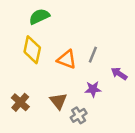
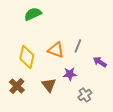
yellow diamond: (32, 50) -> (27, 57), moved
purple star: (93, 89) -> (70, 74), moved
gray cross: (79, 115) -> (85, 95), moved

